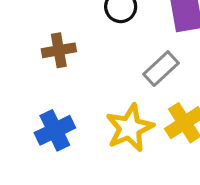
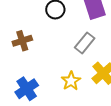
yellow star: (130, 128) -> (71, 81), size x0.7

